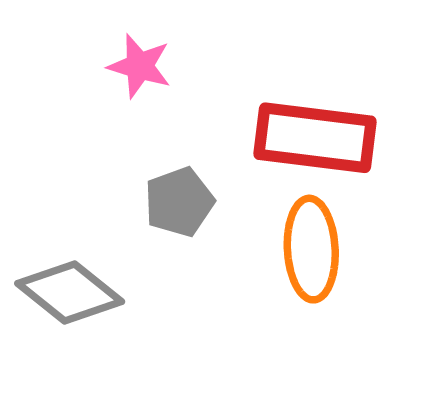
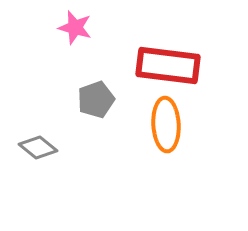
gray diamond: (70, 292) -> (38, 148), size x0.7

